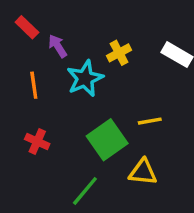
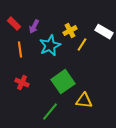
red rectangle: (27, 27) -> (14, 24), moved
purple arrow: (58, 46) -> (34, 27), turned -120
yellow line: (150, 121) -> (82, 45), moved, turned -48

